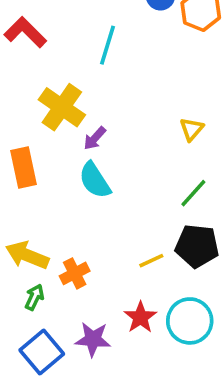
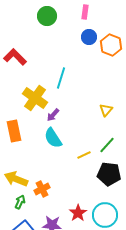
cyan line: (108, 45) -> (61, 78), moved
yellow line: (151, 261) -> (84, 155), moved

